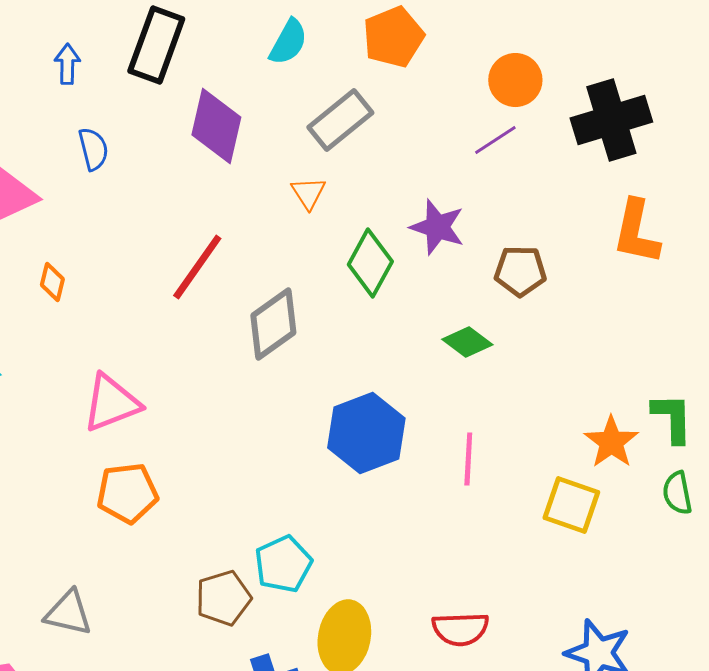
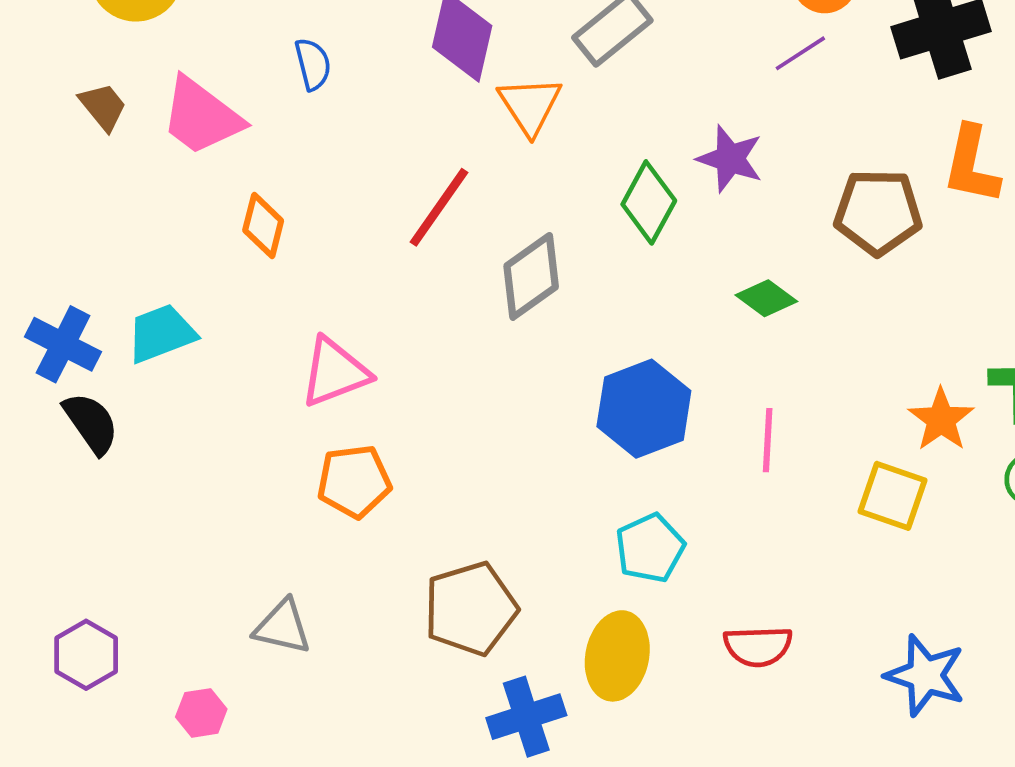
orange triangle: (308, 193) -> (530, 105), moved, size x1.5
brown pentagon: (520, 271) -> (878, 212), moved, size x1.4
orange diamond: (52, 282) -> (263, 225), size x1.4
cyan pentagon: (283, 564) -> (650, 548), moved
brown pentagon: (223, 598) -> (471, 609), size x1.4

